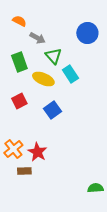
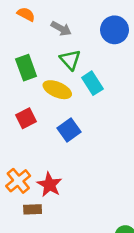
gray arrow: (37, 38) -> (61, 29), moved

